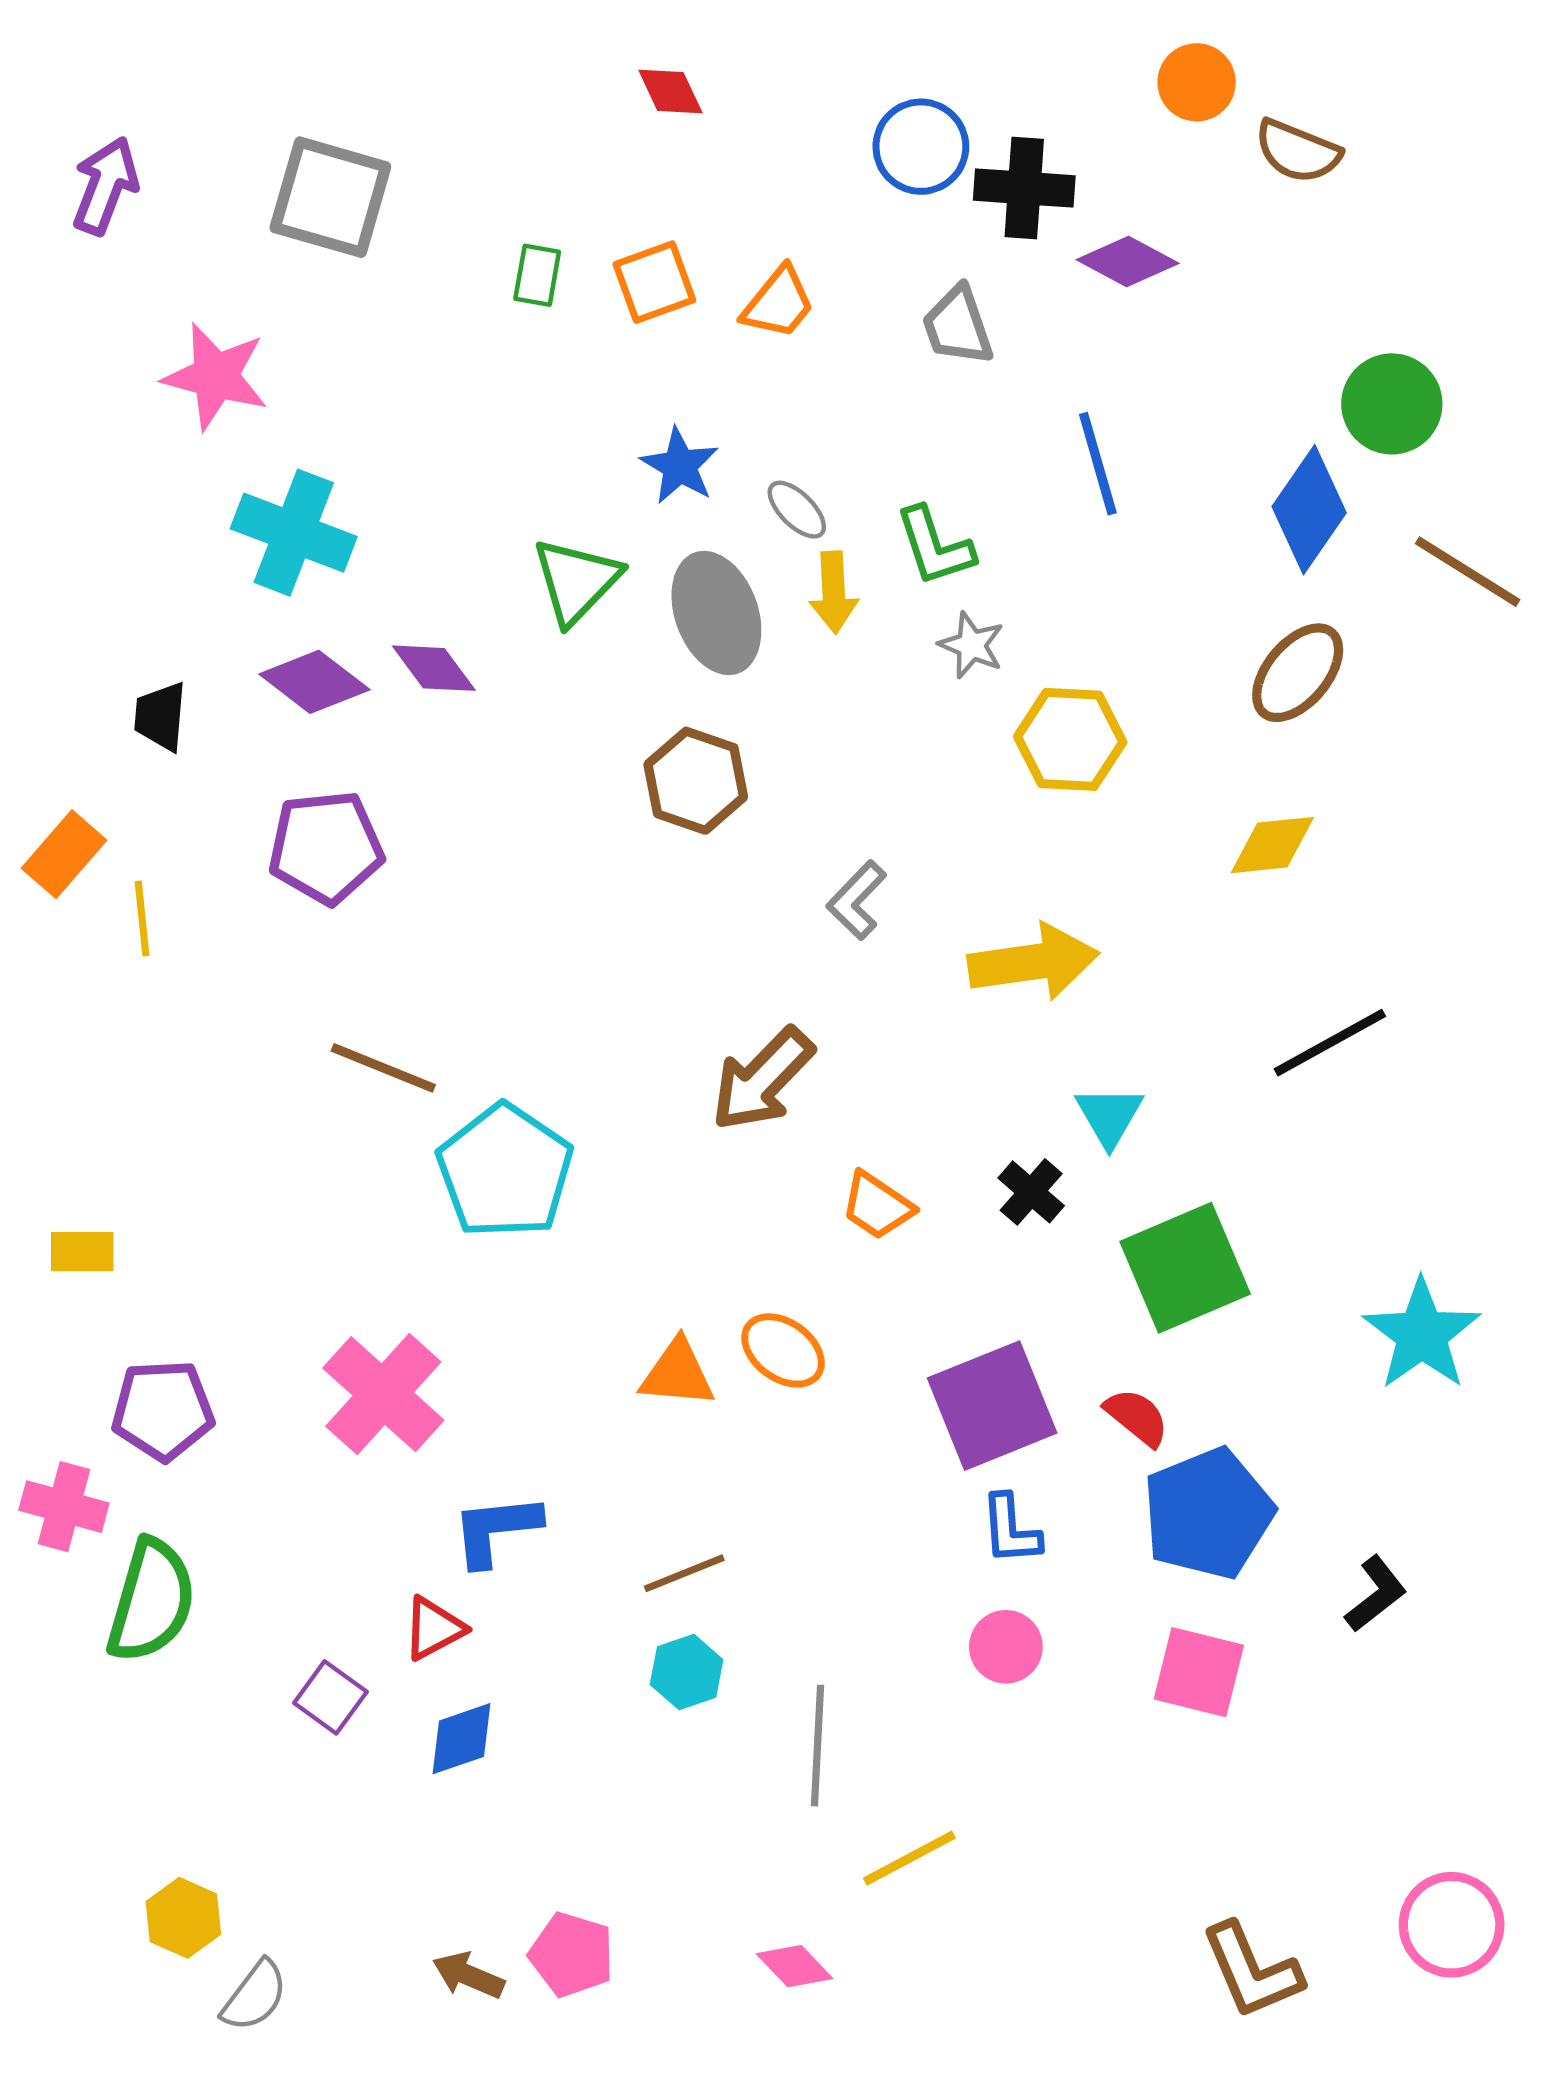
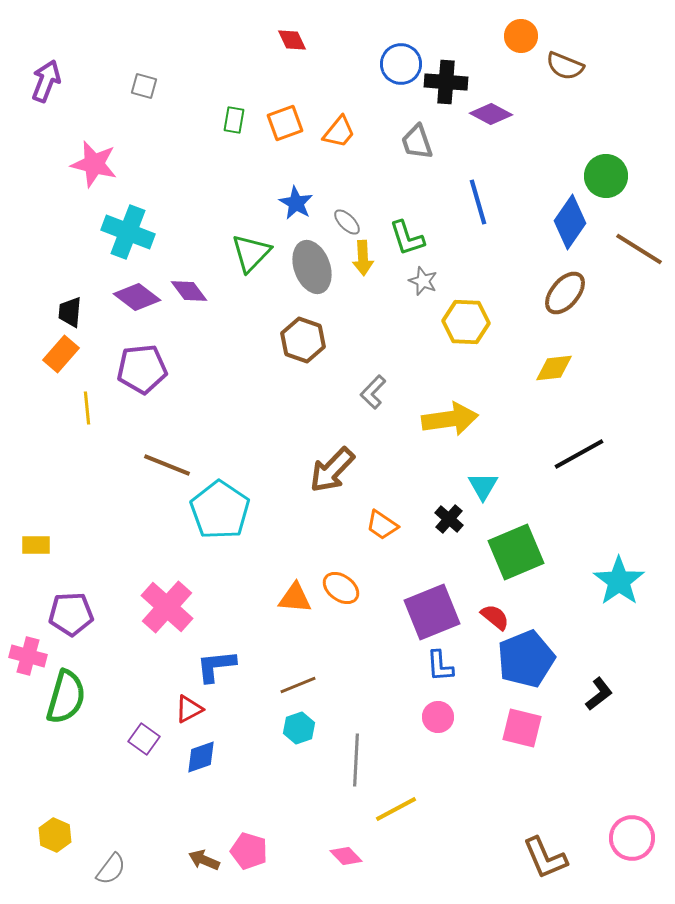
gray square: (330, 197) -> (144, 86), size x0.5
orange rectangle: (64, 854) -> (61, 354), moved
yellow line: (142, 919) -> (87, 408), moved
yellow hexagon: (183, 1918) -> (55, 835), moved

